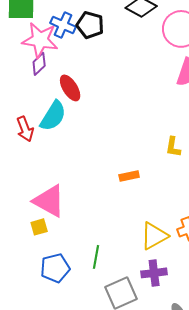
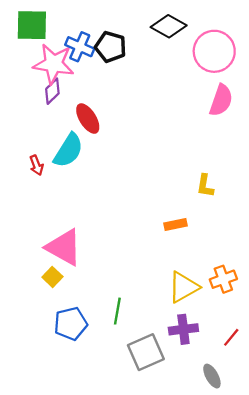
red arrow: (25, 129) -> (36, 165), size x0.7
orange rectangle: (129, 176) -> (175, 224), moved
yellow square: (39, 227) -> (52, 277), turned -30

